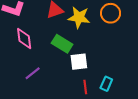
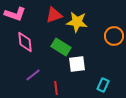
orange circle: (111, 13) -> (114, 36), moved
red line: (85, 87) -> (56, 88), moved

